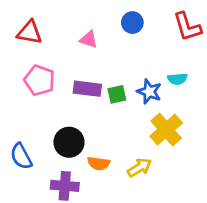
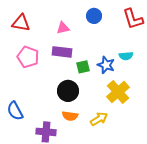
pink triangle: (89, 39) -> (63, 28), turned -32
purple rectangle: (87, 89) -> (62, 52), moved
black circle: (69, 142) -> (68, 91), moved

